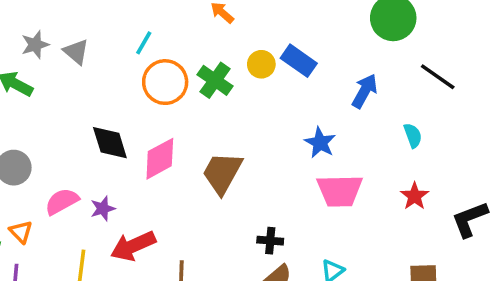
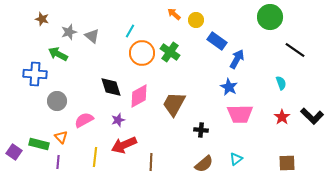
yellow circle: (261, 64) -> (196, 20), moved
blue arrow: (365, 91) -> (237, 59), moved
purple star: (103, 209) -> (118, 120), moved
black L-shape: (470, 219) -> (312, 116), moved, turned -115
black cross: (270, 241) -> (201, 130), moved

